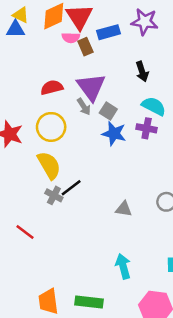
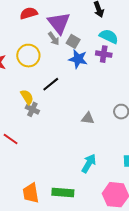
red semicircle: (52, 87) -> (29, 13), moved
yellow semicircle: (49, 165) -> (27, 97), moved, size x0.7
black line: (71, 188) -> (51, 84), moved
cyan arrow: (123, 266) -> (89, 163), turned 48

